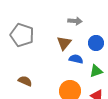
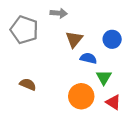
gray arrow: (75, 21) -> (59, 13), moved
green triangle: (96, 71) -> (104, 77), moved, turned -40

